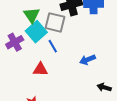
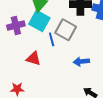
gray square: (55, 22) -> (66, 30), moved
cyan square: (36, 32) -> (39, 21), turned -35

